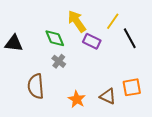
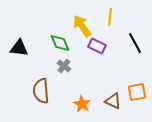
yellow line: (113, 21) -> (110, 17), moved, turned -30

